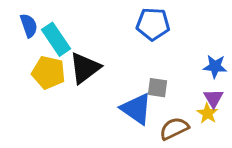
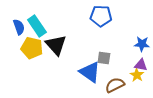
blue semicircle: (29, 26) -> (19, 27), moved
black triangle: (85, 68) -> (56, 45), turned -35
purple triangle: (214, 98) -> (141, 65), turned -48

